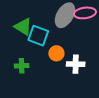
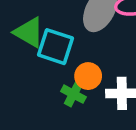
green cross: (22, 66) -> (73, 94), moved, turned 32

